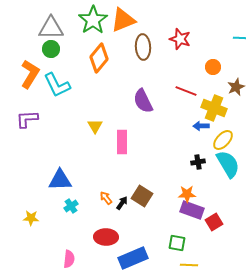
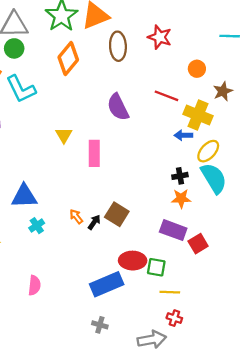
orange star: (187, 194) -> (181, 198), moved
red ellipse: (106, 237) -> (133, 261), moved

